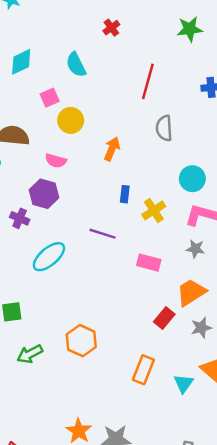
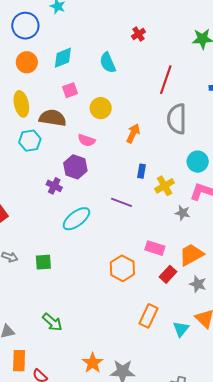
pink square: (50, 98) -> (70, 90), moved
gray semicircle: (164, 128) -> (177, 119), size x1.4
gray star: (195, 249) -> (183, 213), moved
pink rectangle: (149, 263) -> (155, 248), moved
gray star: (201, 328) -> (198, 284), turned 30
orange hexagon: (81, 341) -> (122, 268), moved
green arrow: (30, 354) -> (52, 322), moved, turned -115

